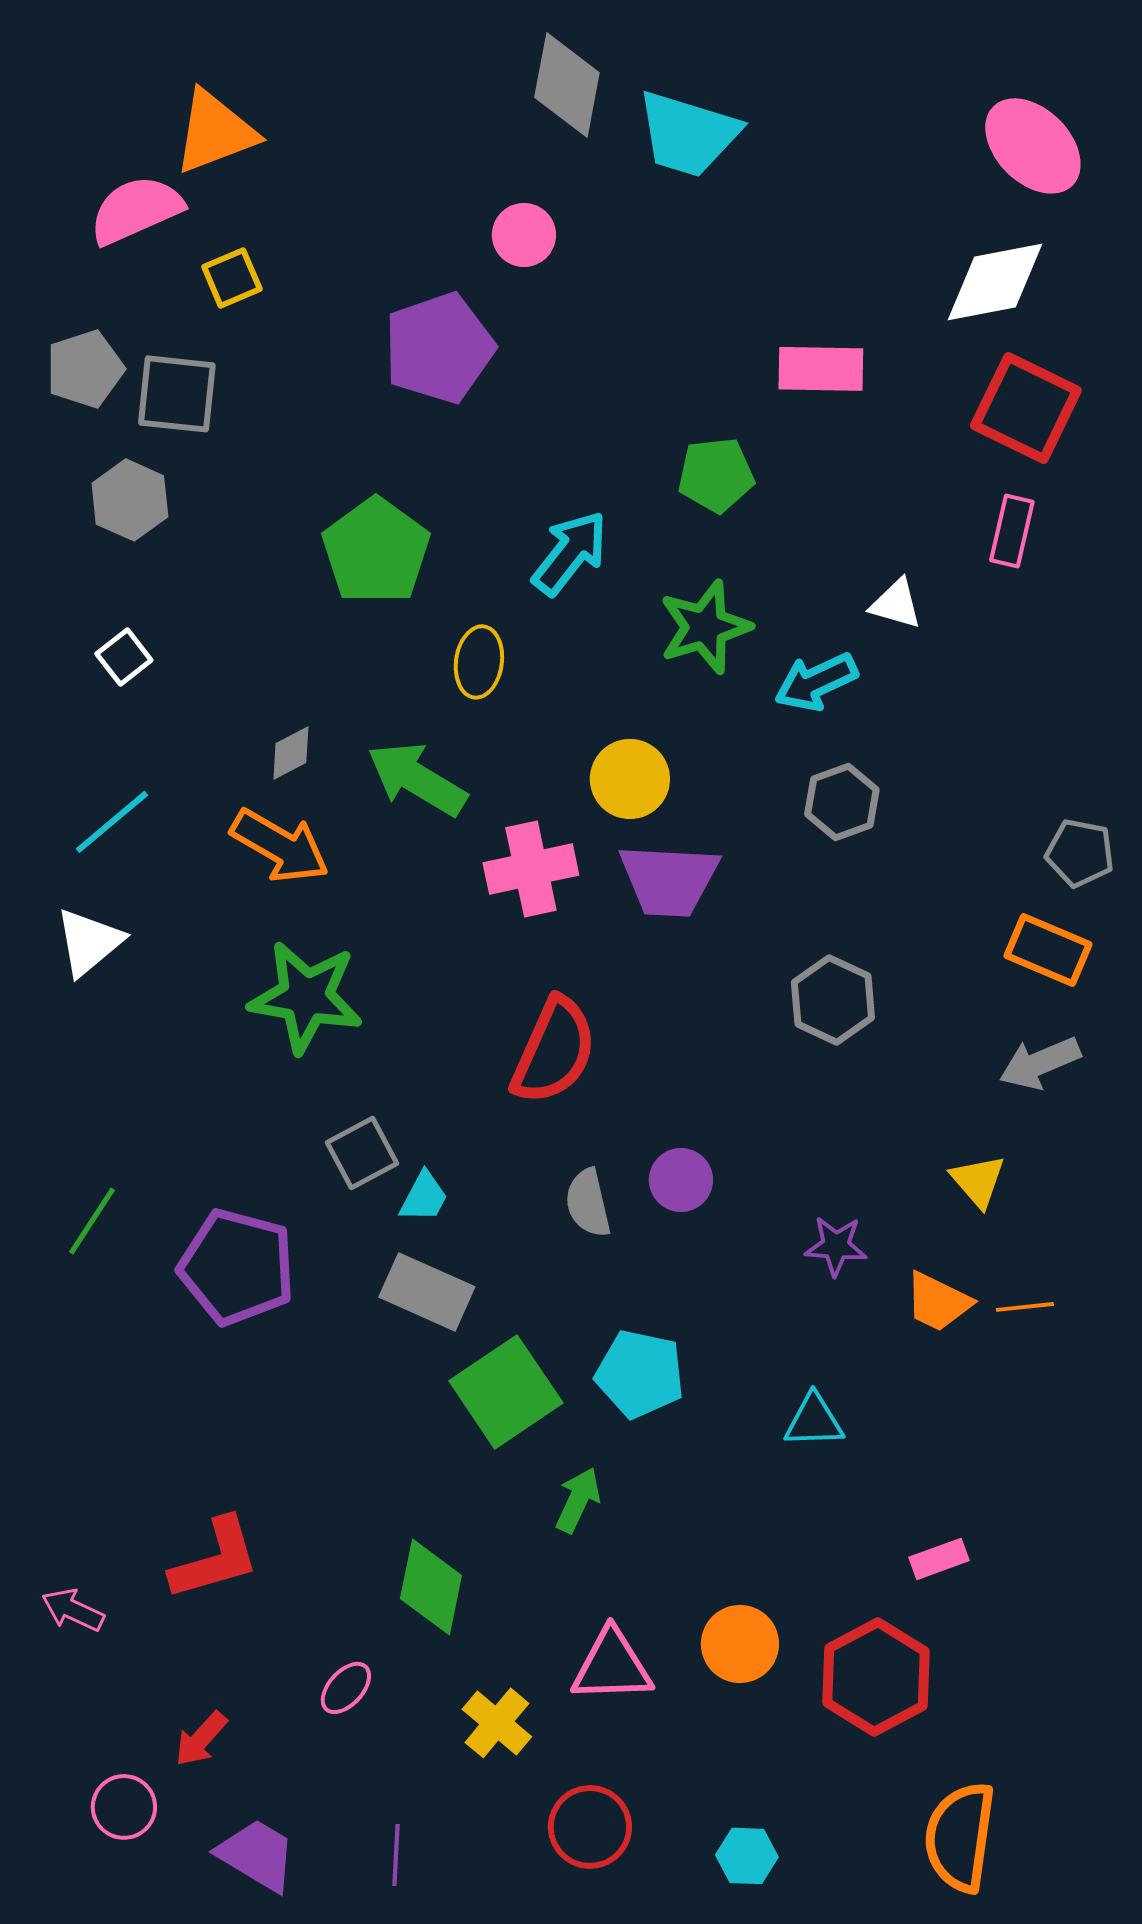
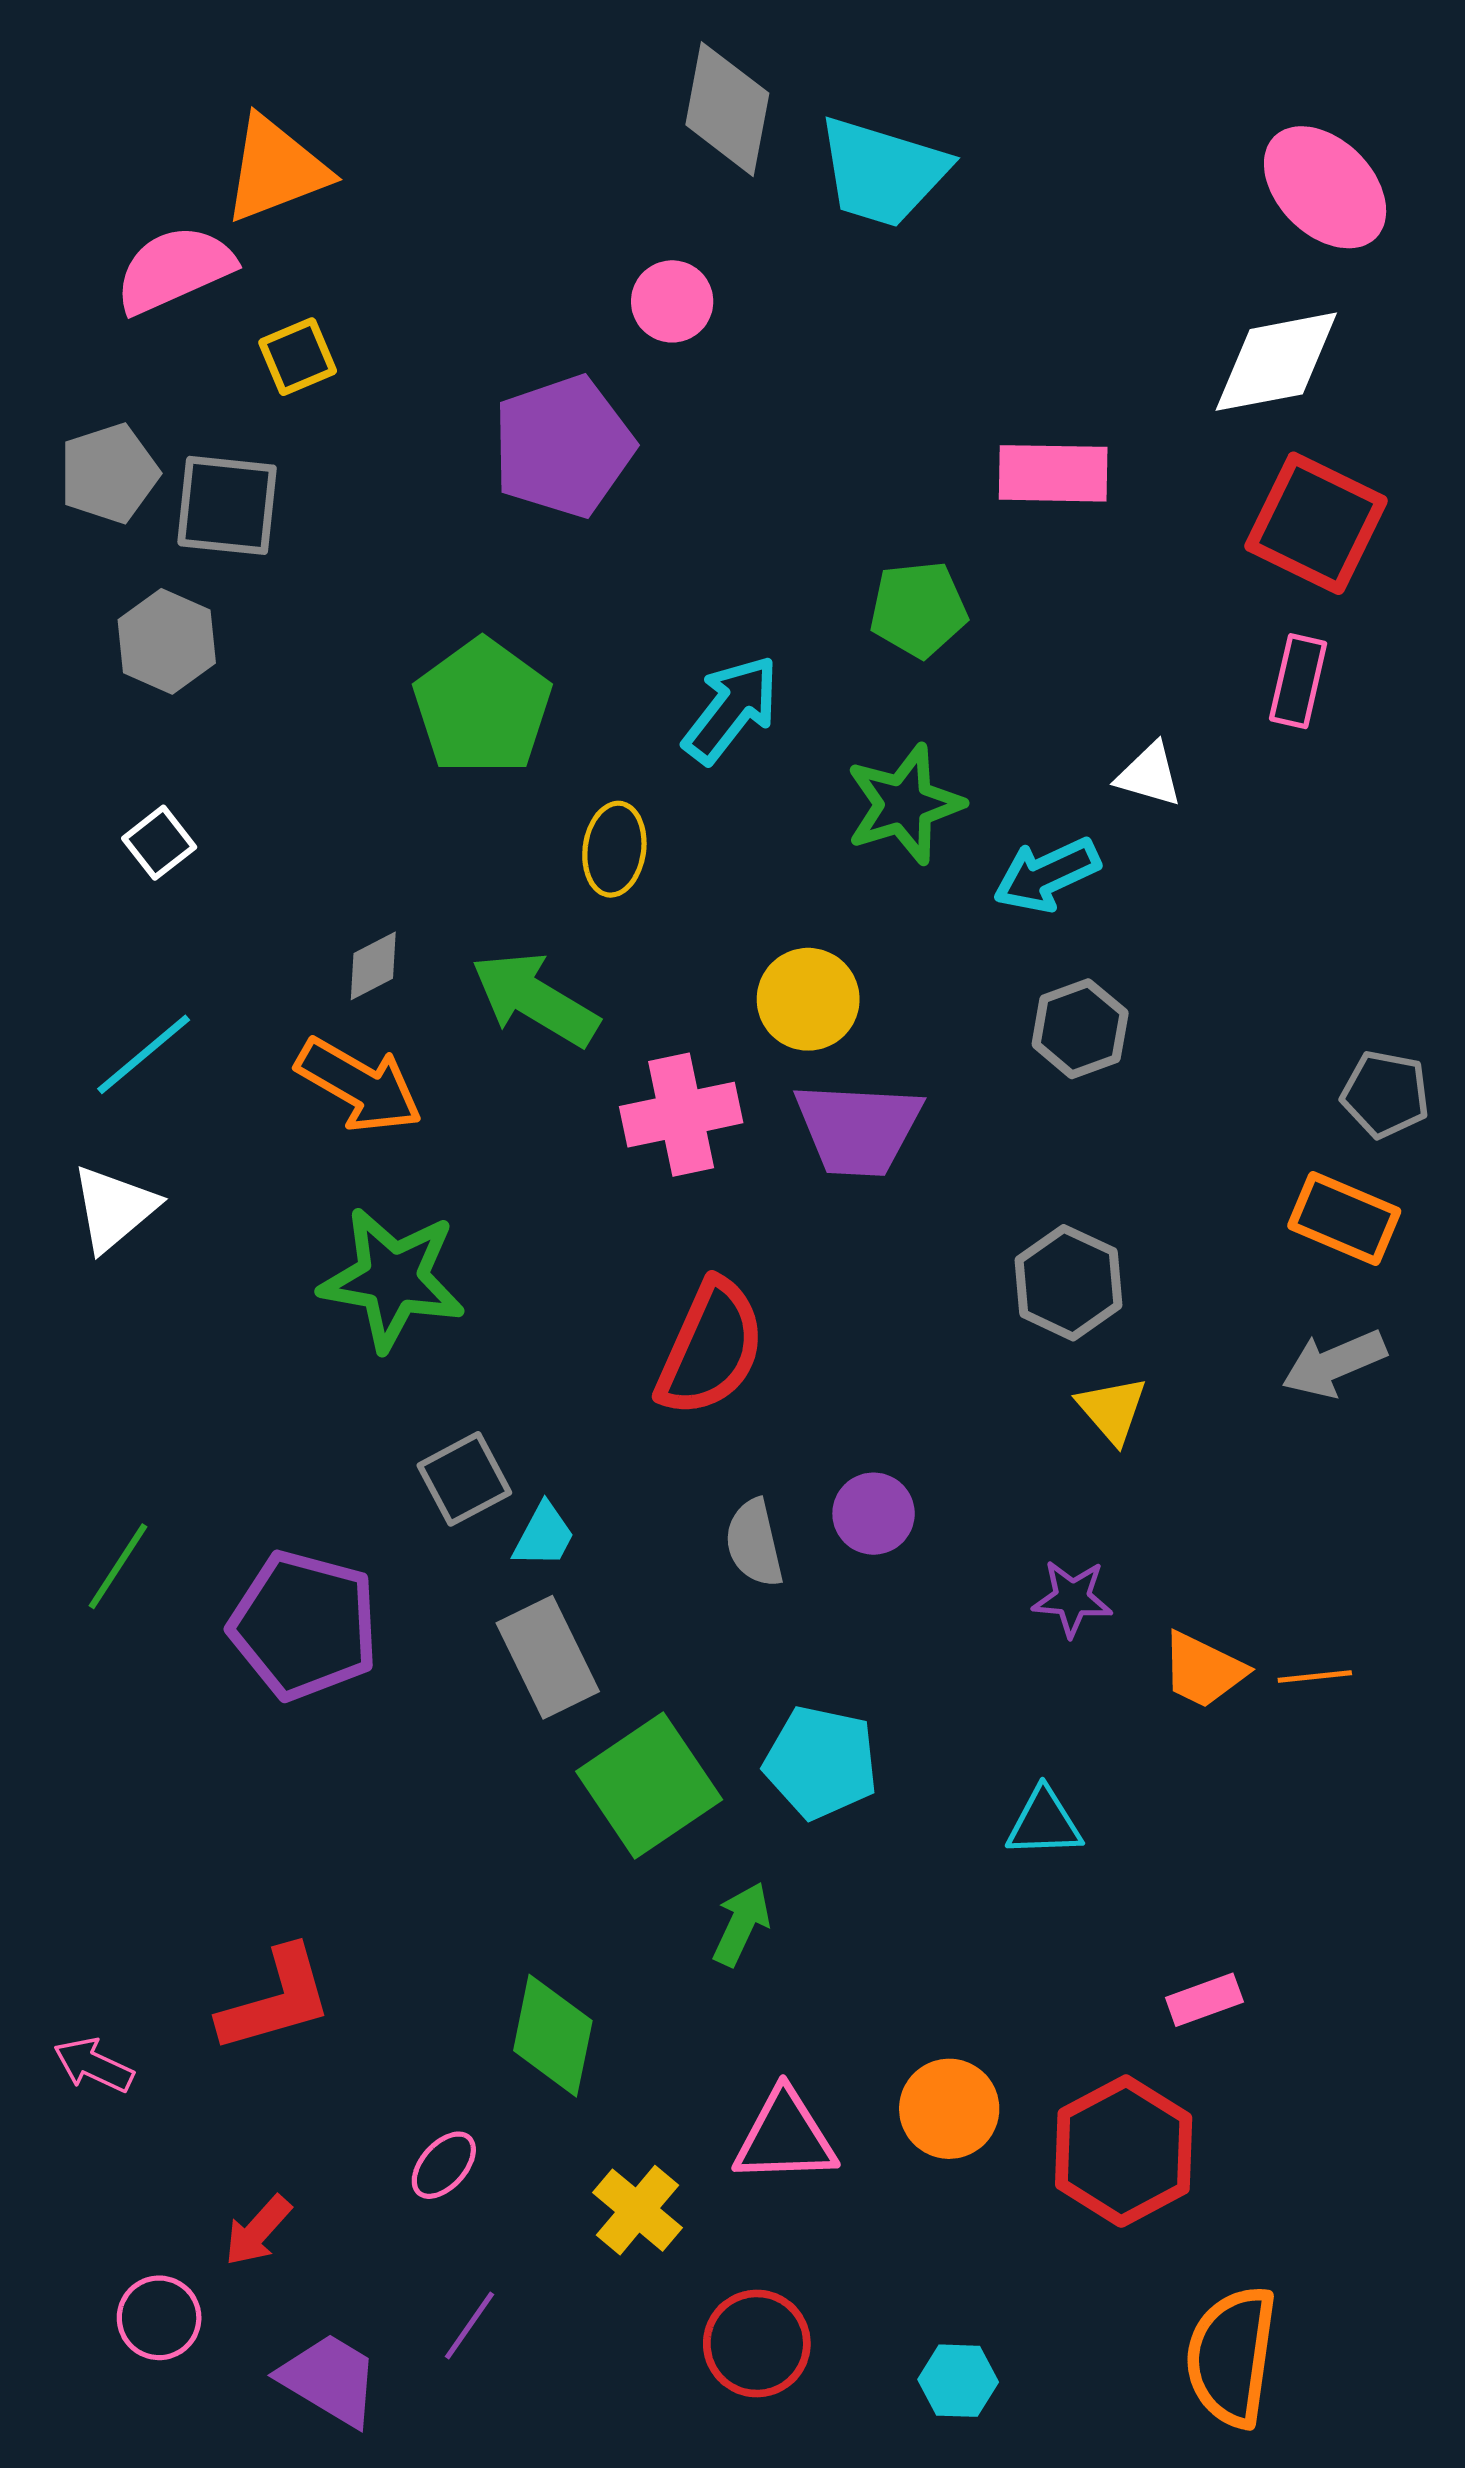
yellow triangle: (978, 1181) -> (1112, 1410), moved
gray rectangle: (427, 1292) -> (548, 1657), turned 40
purple line: (396, 1855) -> (469, 2326), moved, turned 32

